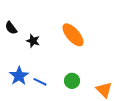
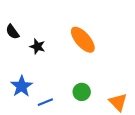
blue line: (40, 82) -> (45, 102), moved, turned -48

